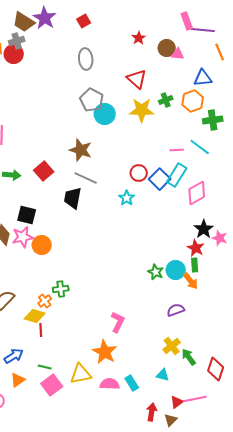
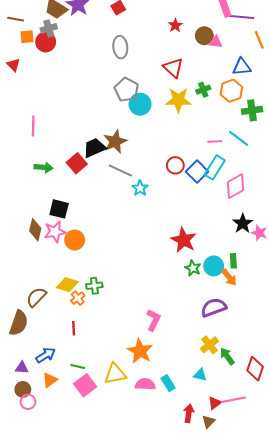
brown star: (81, 150) -> (115, 142), turned 30
black trapezoid: (73, 198) -> (94, 148), moved, turned 55
cyan star: (127, 198) -> (140, 188), moved
red star: (196, 248) -> (184, 240), moved, size x1.4
purple semicircle: (176, 310) -> (214, 307), size x1.4
yellow diamond: (35, 316) -> (67, 285), moved

